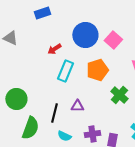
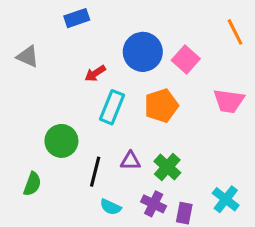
green cross: (119, 95) -> (167, 167), moved
green circle: (16, 99) -> (61, 141), moved
green semicircle: (30, 128) -> (32, 184), moved, size x0.7
purple cross: (92, 134) -> (154, 204), turned 35

